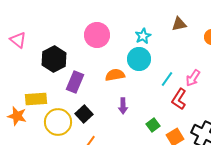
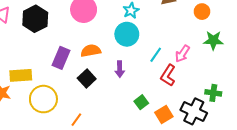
black hexagon: (54, 59) -> (35, 19), moved
orange semicircle: (115, 75) -> (91, 51), moved
purple arrow: (123, 106) -> (120, 69), moved
black square: (84, 114) -> (87, 78), moved

